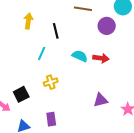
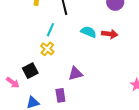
yellow cross: (51, 82) -> (47, 49), moved, turned -32
purple triangle: (100, 100) -> (75, 74), moved

